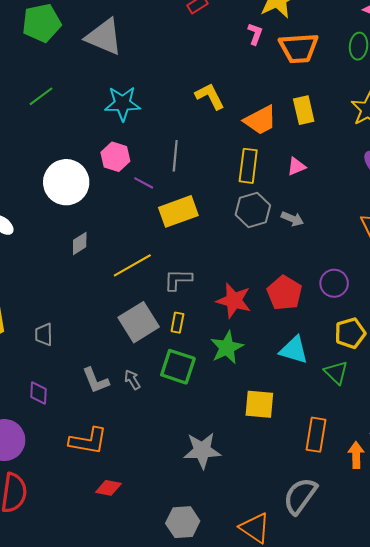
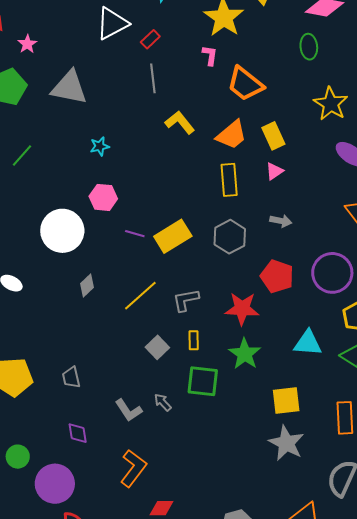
orange trapezoid: (299, 48) -> (245, 84), moved, turned 54
cyan star: (123, 103) -> (100, 146), size x0.6
yellow rectangle: (304, 110) -> (273, 136), moved
gray line: (175, 156) -> (153, 78), moved
purple line: (144, 183) -> (135, 234), moved
gray hexagon: (253, 210) -> (230, 237), moved
purple circle: (334, 283) -> (332, 273), size x1.5
red pentagon: (284, 293) -> (277, 276), moved
gray square: (139, 322) -> (157, 347), size x0.6
orange L-shape: (88, 441) -> (133, 468), turned -51
gray star: (202, 450) -> (286, 443), moved, turned -30

